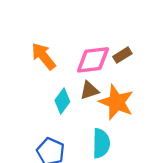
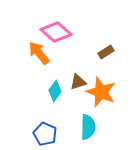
pink diamond: (93, 60) -> (56, 32), moved, turned 48

